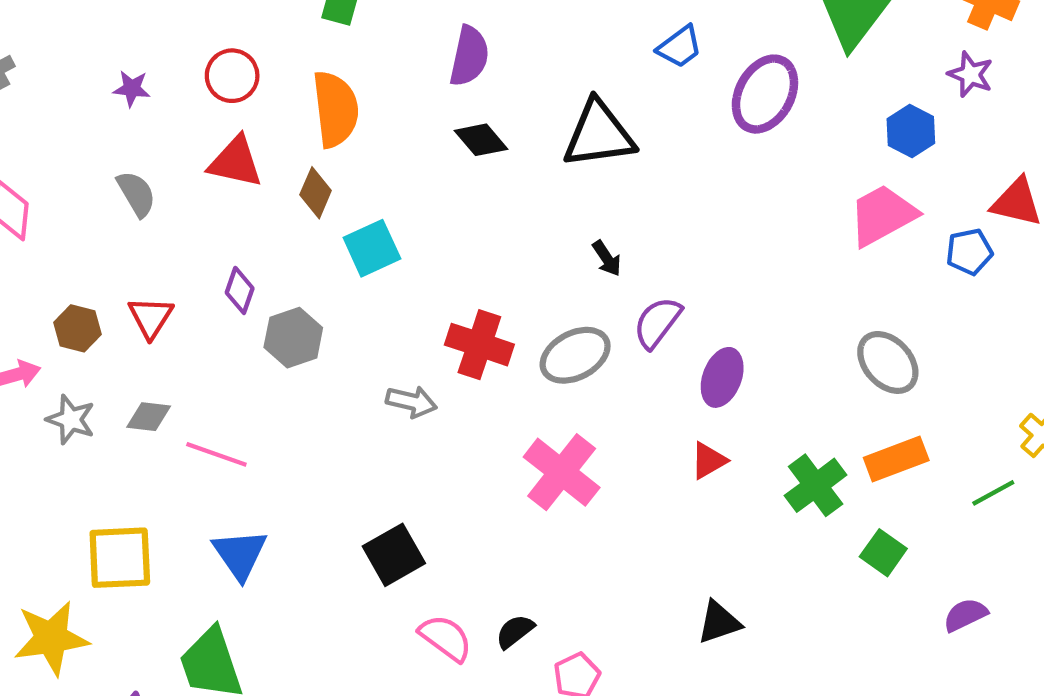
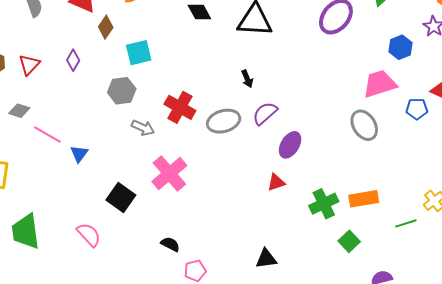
brown diamond: (316, 193) -> (106, 27), moved
gray hexagon: (293, 338) -> (122, 91), moved
gray ellipse: (888, 362) -> (364, 125), moved
pink cross: (562, 472) -> (169, 174), moved
blue triangle: (240, 554) -> (79, 154), moved, size x0.7
black square: (394, 555) -> (121, 197), turned -36
black semicircle: (515, 631) -> (170, 244), turned 54
pink semicircle: (446, 638) -> (89, 235), moved

